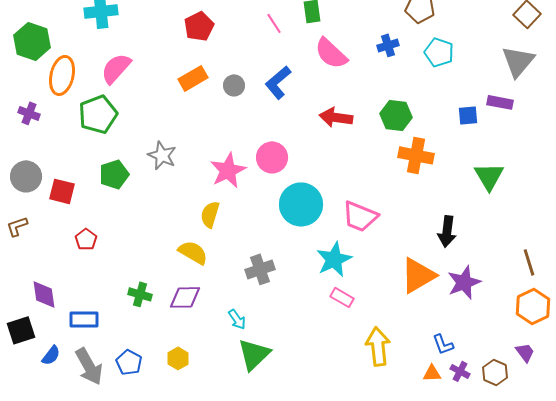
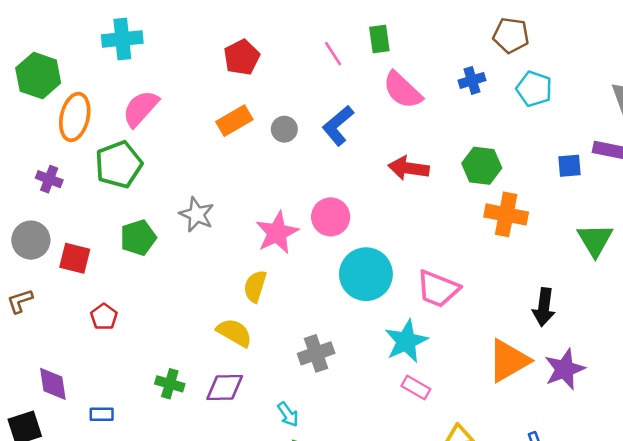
purple cross: (29, 113) -> (49, 179), moved
blue rectangle: (84, 319) -> (102, 414), size x0.7

